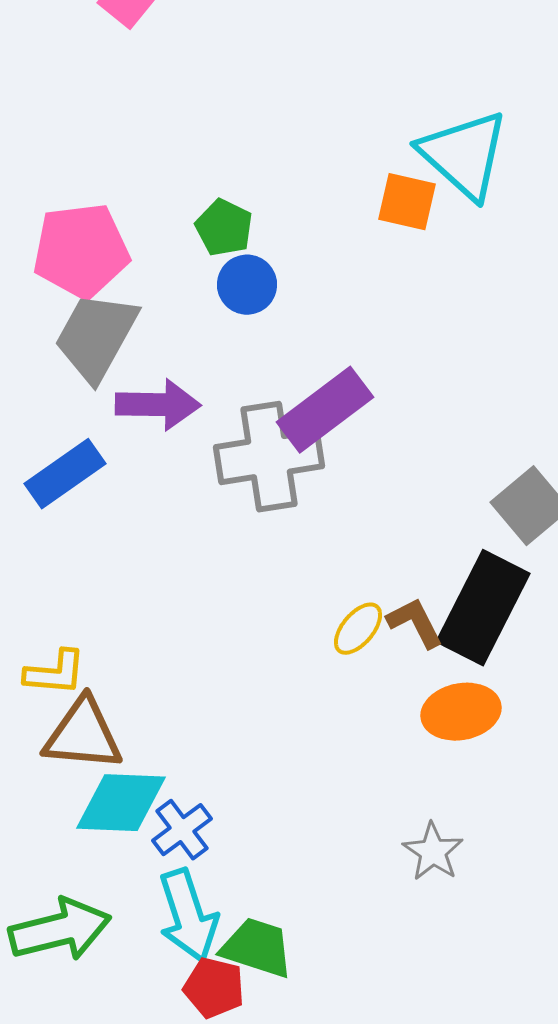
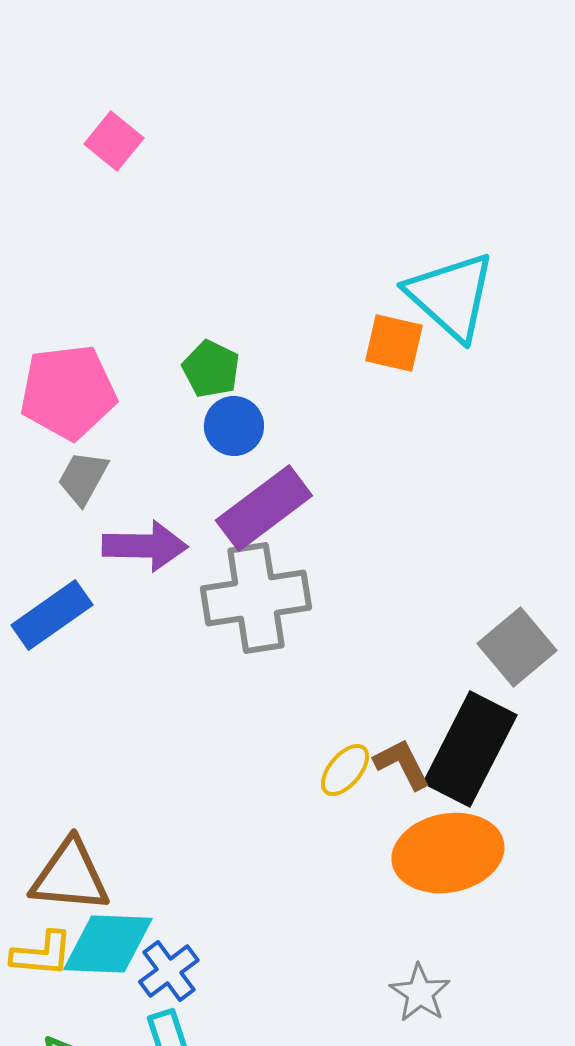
gray trapezoid: (96, 337) -> (83, 478), size x0.6
purple rectangle: (325, 410) -> (264, 508), moved
yellow L-shape: (55, 673) -> (42, 954), moved
orange ellipse: (461, 712) -> (448, 853), size x1.4

